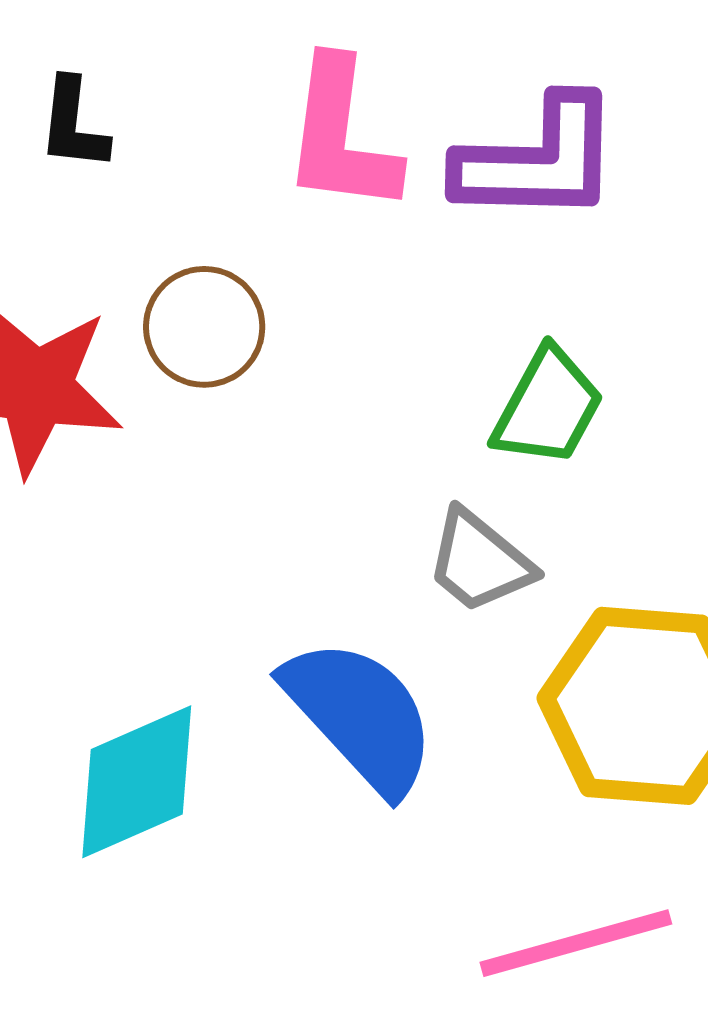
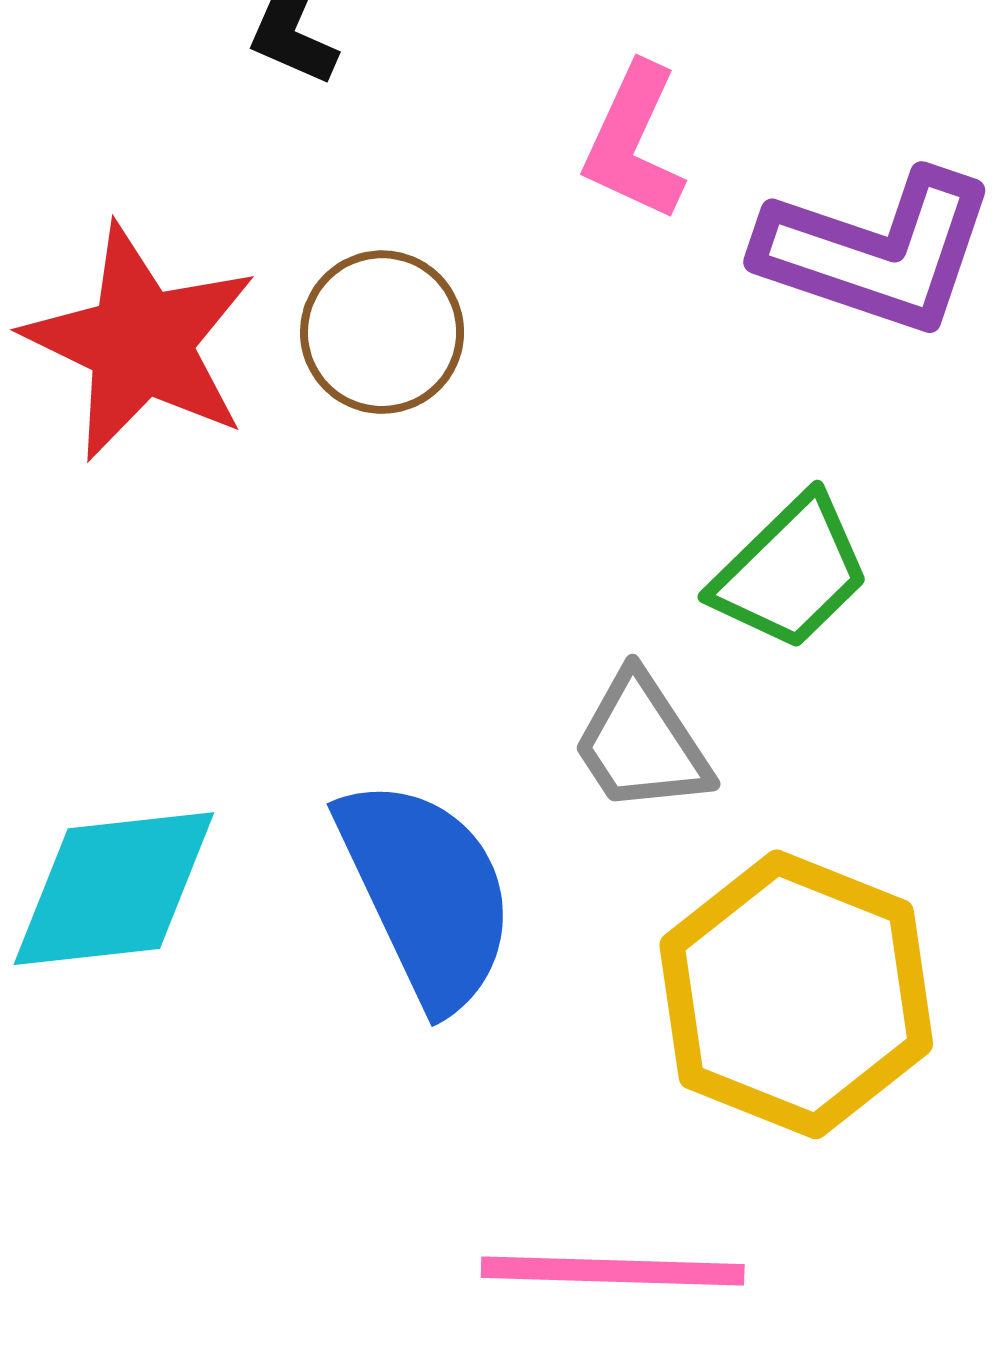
pink L-shape: (341, 136) -> (634, 142), size x0.7

